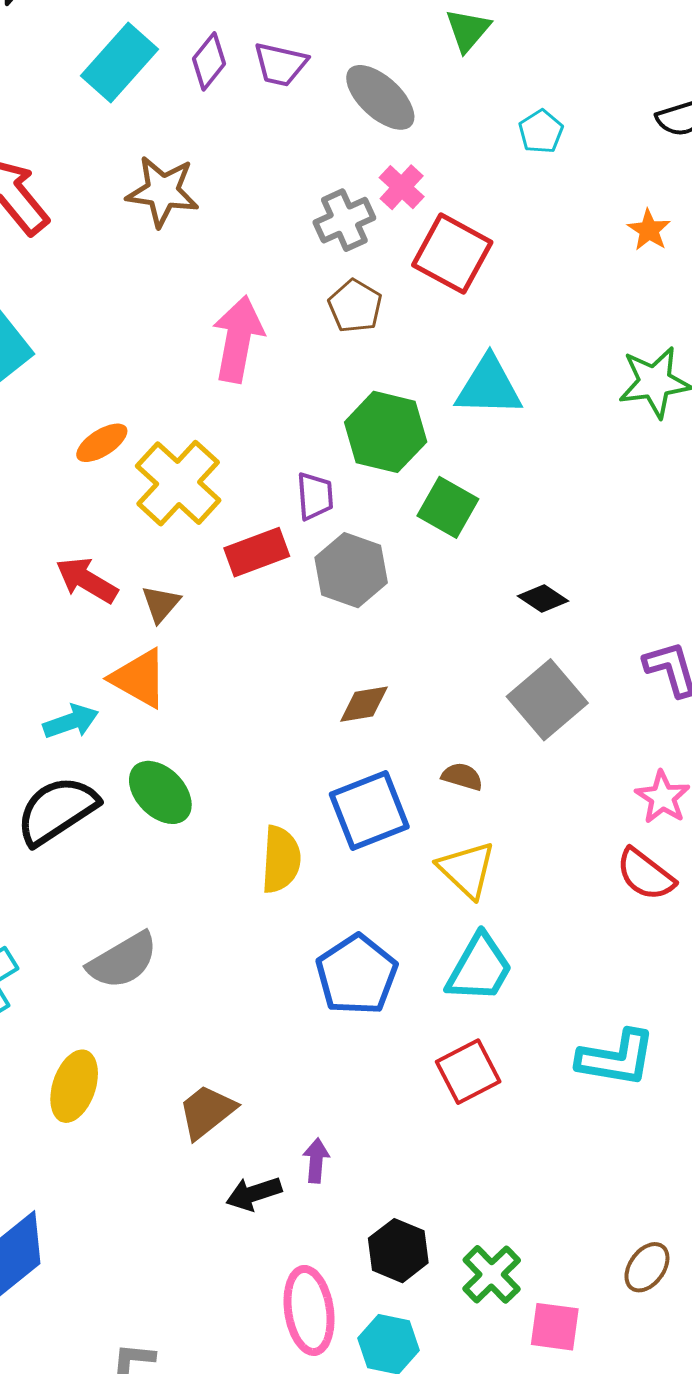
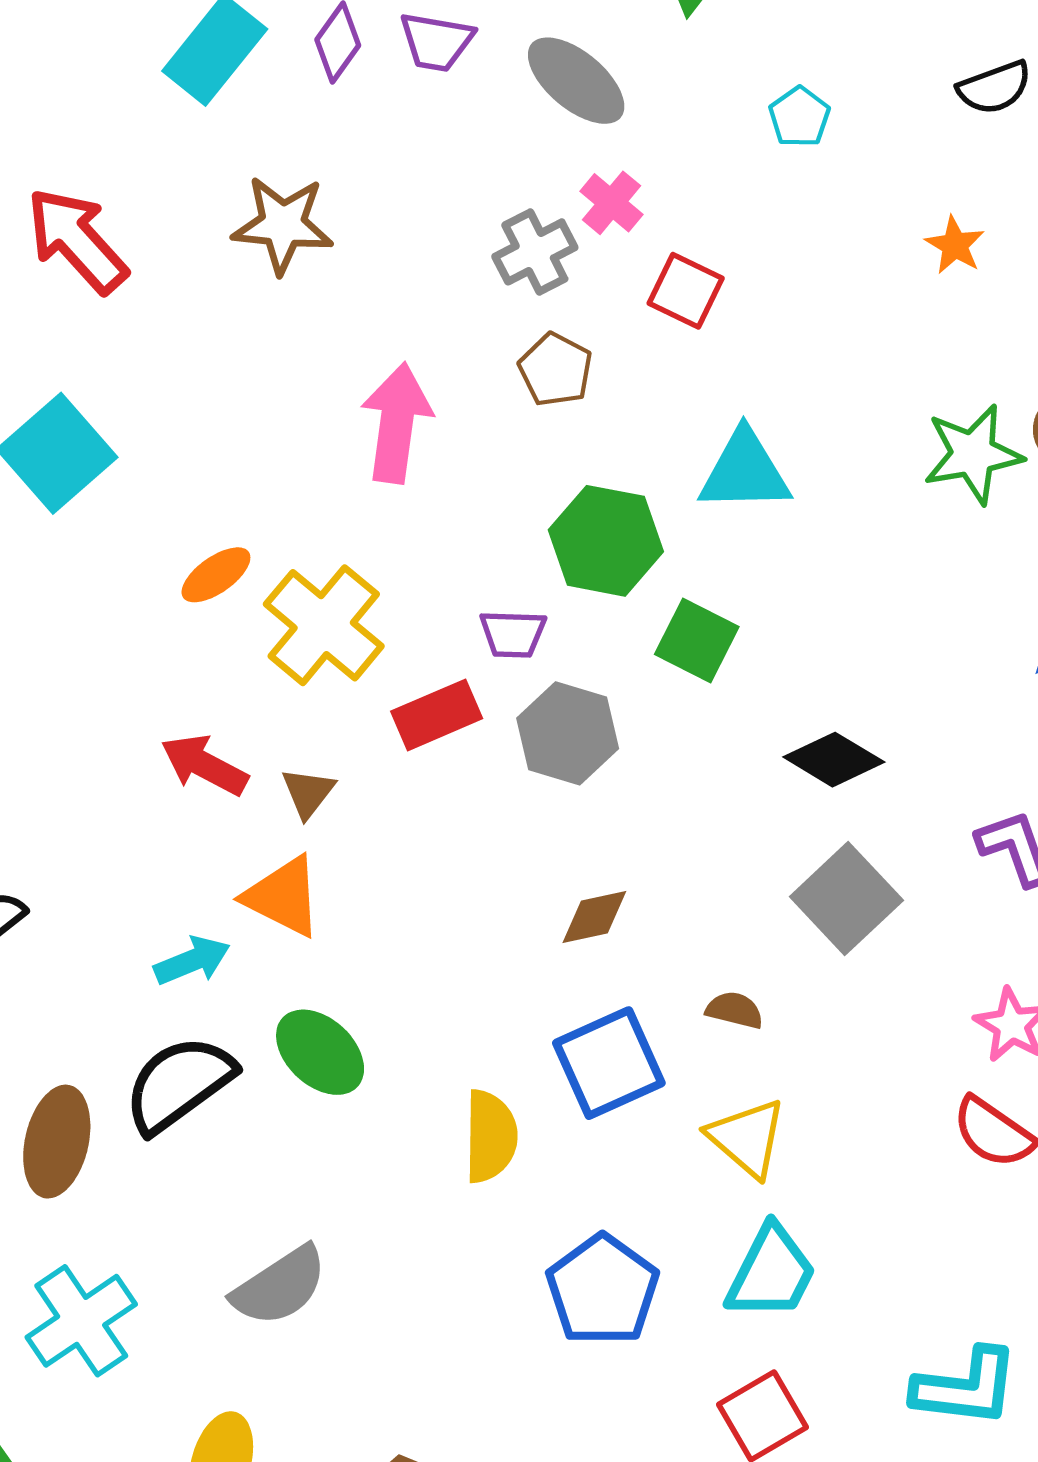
red square: (452, 254) -> (686, 291), size x0.7
purple trapezoid: (315, 496) -> (513, 634), turned 99
black diamond: (543, 599) -> (834, 760), size x1.4

